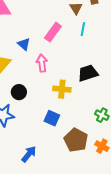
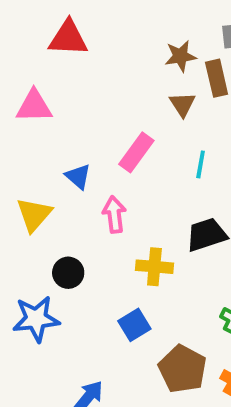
cyan line: (83, 29) -> (201, 164), moved
blue square: (52, 118) -> (134, 325), turned 35

